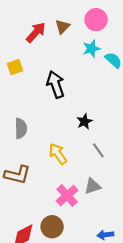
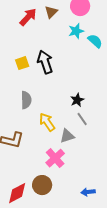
yellow square: (15, 67) -> (22, 63), moved
black star: (84, 121) -> (77, 100), moved
gray semicircle: (21, 128) -> (26, 100), moved
gray triangle: (93, 186) -> (67, 136), moved

